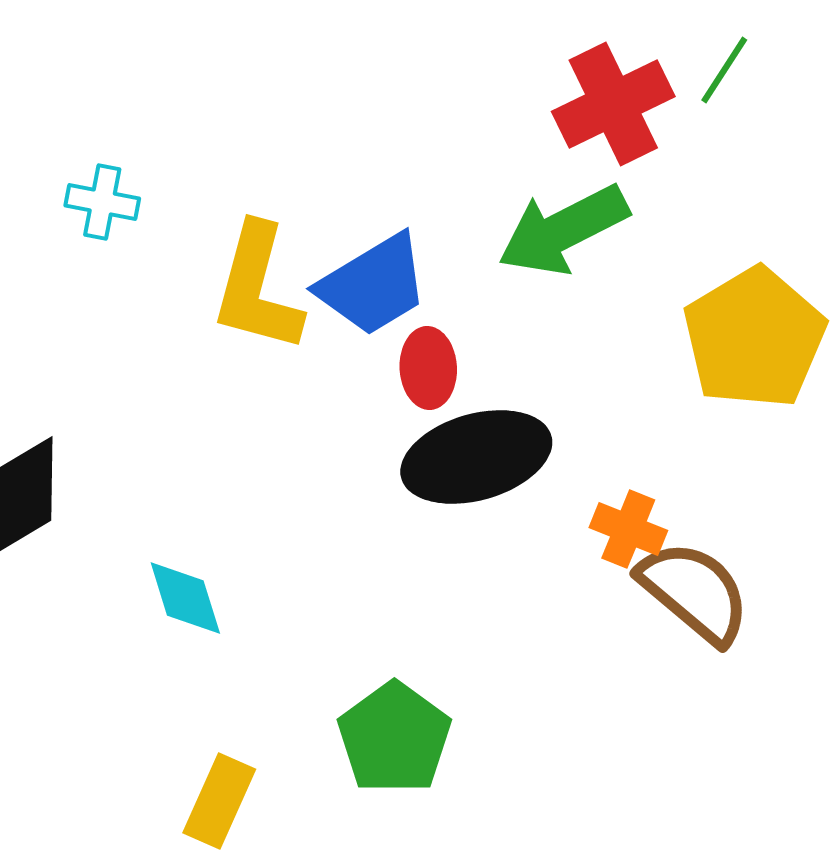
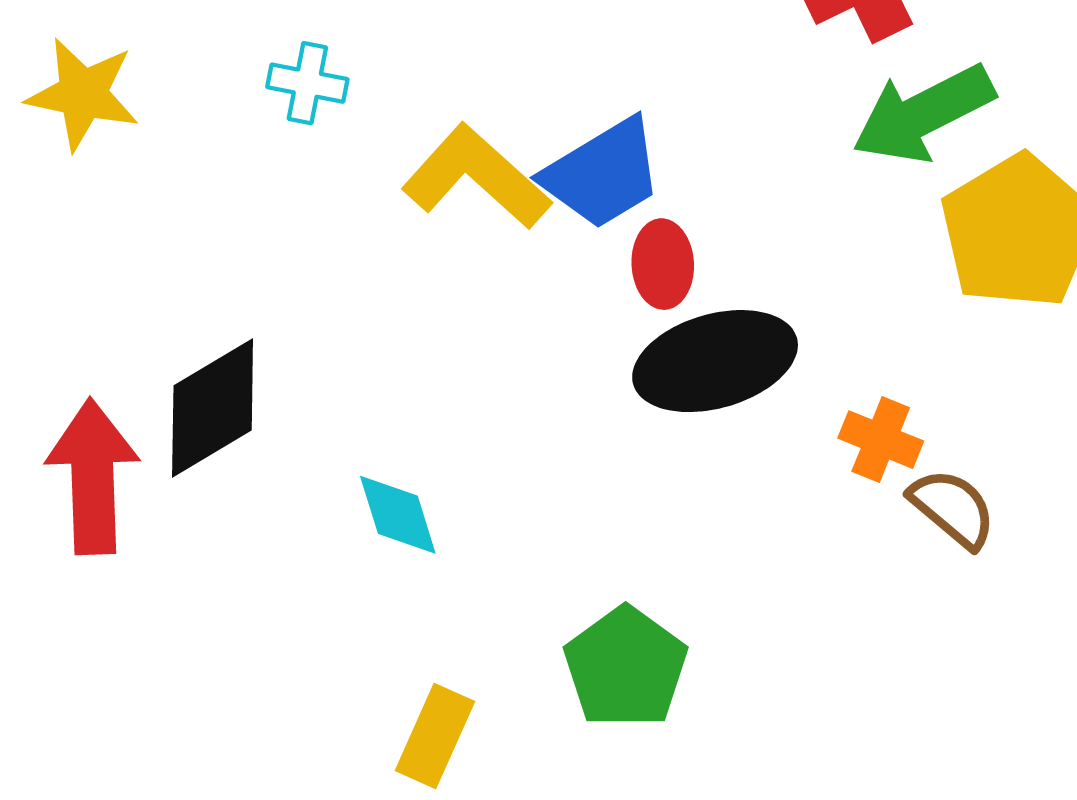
green arrow: (563, 230) -> (923, 114), moved
yellow L-shape: (257, 288) -> (476, 177), turned 117
brown semicircle: (694, 592) -> (953, 508), size x0.7

